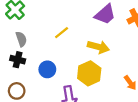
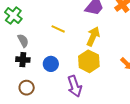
yellow line: (62, 33) -> (58, 29), turned 72
yellow arrow: (98, 47) -> (93, 36), turned -72

